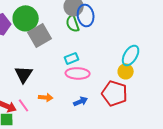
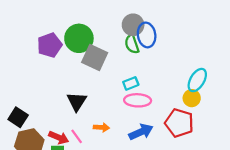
gray square: (40, 35) -> (95, 58), turned -35
blue arrow: (81, 101) -> (141, 132), size x1.5

